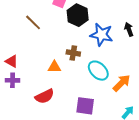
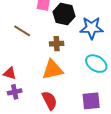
brown cross: (73, 53) -> (57, 44), moved
orange triangle: (54, 67) -> (53, 70), size x1.6
red semicircle: (45, 96) -> (49, 100), turned -78

